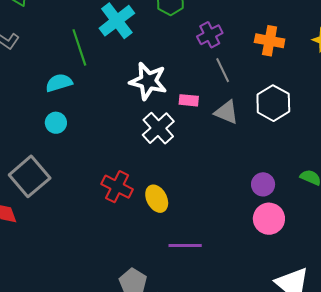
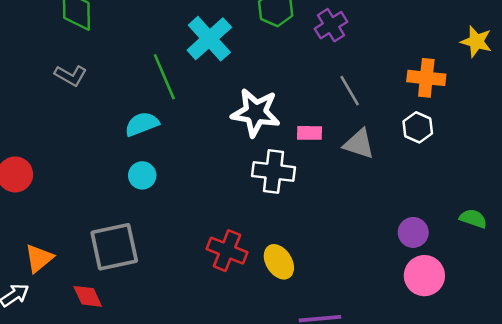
purple cross: (210, 35) -> (331, 25), moved
orange cross: (270, 41) -> (426, 78), moved
white hexagon: (273, 103) -> (418, 127), size x0.7
white cross: (158, 128) -> (273, 172), turned -36
gray square: (30, 176) -> (114, 247), turned 33

